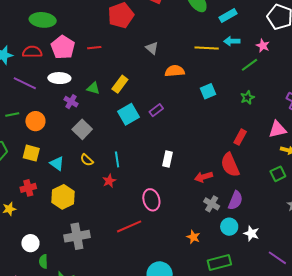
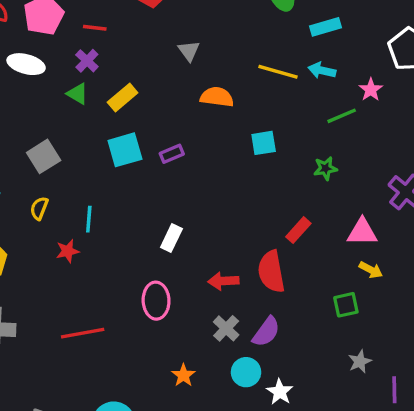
purple cross: (71, 102) -> (87, 61), moved
yellow semicircle: (87, 160) -> (39, 208), turned 56
pink ellipse: (151, 200) -> (156, 301), moved

